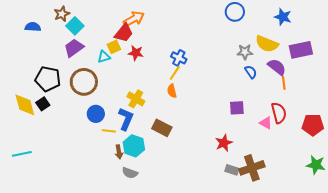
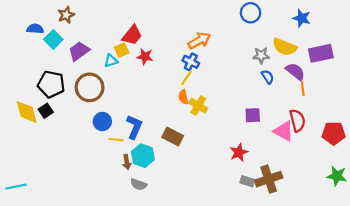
orange arrow: (134, 19) -> (199, 41), moved
cyan square: (75, 26) -> (53, 39), moved
yellow cross: (136, 99) -> (198, 106), moved
pink triangle: (266, 123) -> (284, 131), size x1.5
cyan line: (22, 154) -> (16, 187), moved

